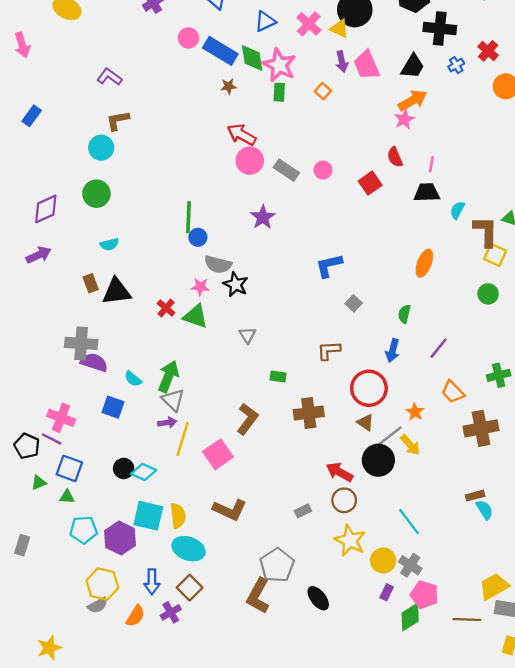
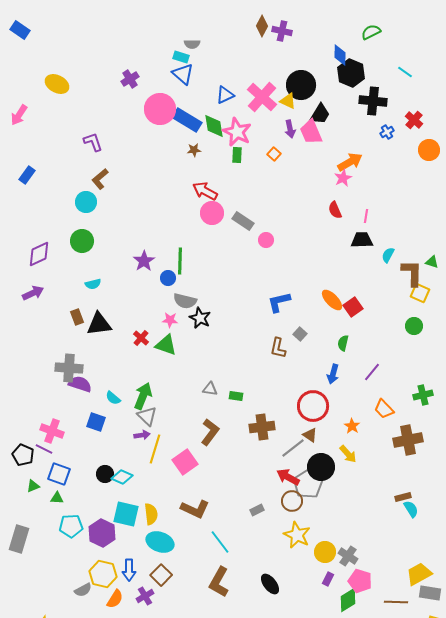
pink cross: (309, 24) -> (262, 97), size x1.4
pink circle: (188, 38) -> (160, 109), size x1.8
pink arrow: (22, 45) -> (19, 115), turned 50
black trapezoid: (413, 66) -> (320, 114), moved
purple L-shape: (109, 77) -> (93, 142), turned 35
brown L-shape: (118, 121) -> (100, 179), turned -30
pink circle: (323, 170) -> (266, 240), moved
red square: (370, 183) -> (353, 307), moved
green line: (188, 217) -> (180, 261), moved
purple star: (263, 217) -> (144, 261), moved
orange ellipse: (424, 263) -> (332, 300), moved, turned -65
gray triangle: (247, 335) -> (210, 389), moved, turned -49
brown L-shape: (329, 351) -> (278, 348), moved, turned -75
gray line: (389, 437) -> (293, 448), moved
cyan line: (409, 522) -> (220, 542), moved
gray rectangle: (22, 545) -> (19, 539), size x1.5
gray pentagon: (277, 565) -> (308, 484), moved
yellow hexagon: (102, 584) -> (103, 574), moved

